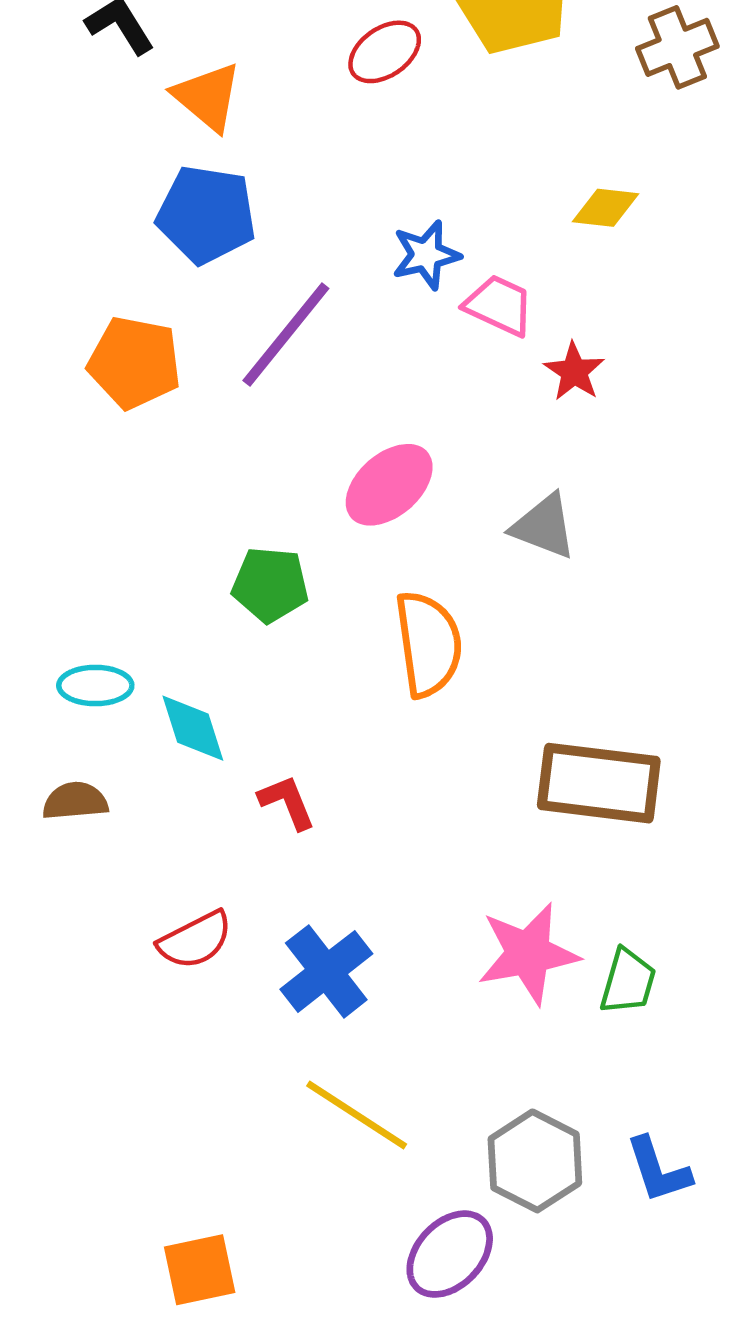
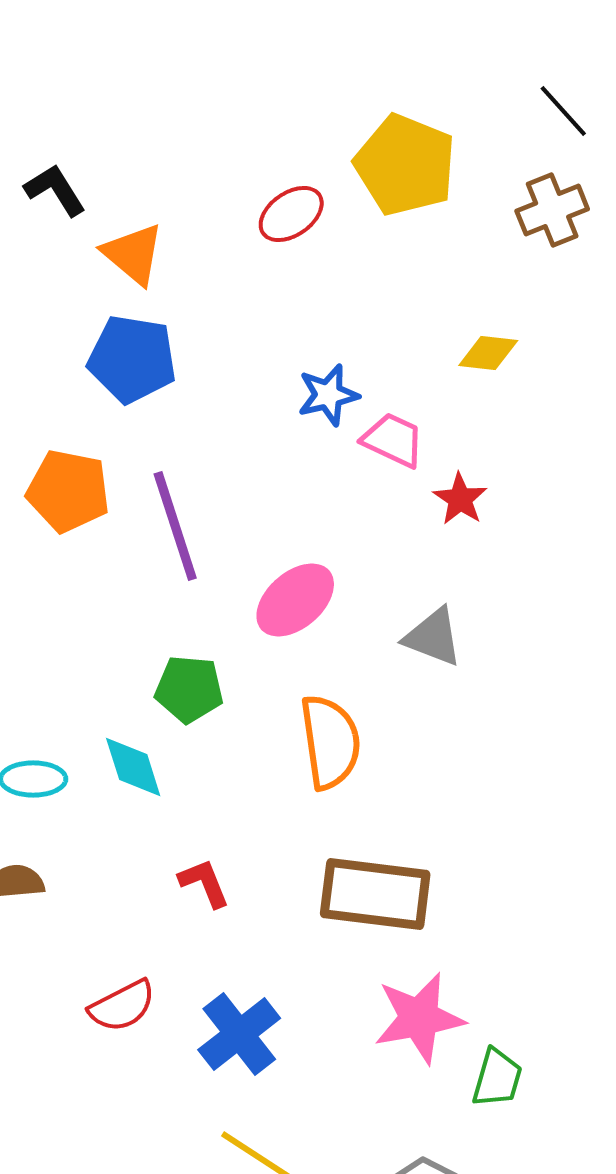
purple line: (286, 335) -> (175, 526), moved, turned -57
cyan diamond: (193, 728) -> (133, 767), moved
brown rectangle: (599, 783) -> (375, 894), moved
green trapezoid: (628, 982) -> (497, 1078), moved

